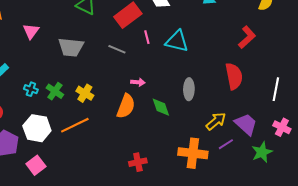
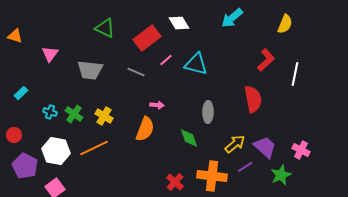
pink line: (147, 37) -> (166, 60), turned 64
white line: (276, 89) -> (295, 74), moved
green diamond: (161, 107) -> (189, 138), moved
red cross: (138, 162) -> (175, 182), moved, turned -36

